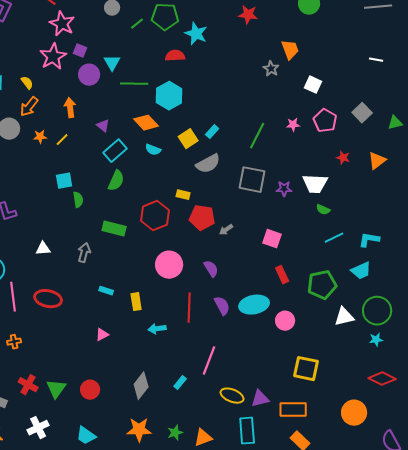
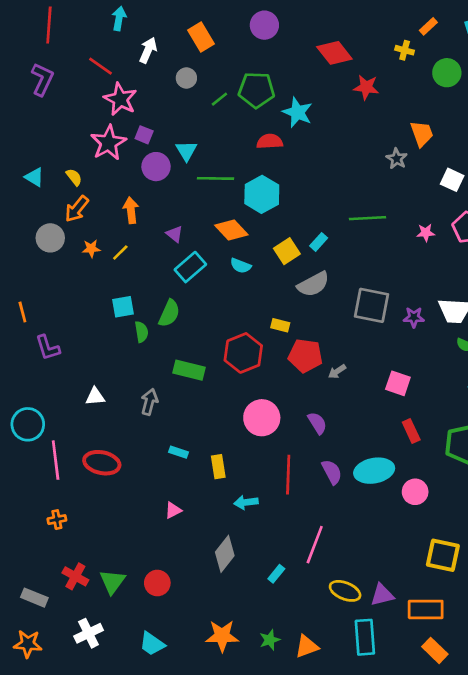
green line: (257, 136) -> (368, 218), moved, turned 60
green semicircle: (116, 181) -> (169, 313), moved
gray diamond: (141, 386) -> (225, 554), moved

